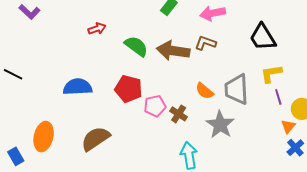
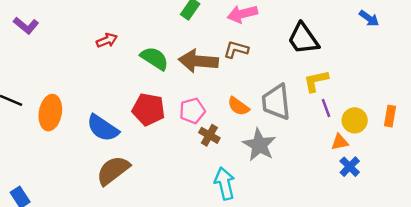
blue semicircle: (78, 87) -> (103, 128), moved, turned -140
pink pentagon: (155, 106) -> (192, 111), moved
orange triangle: (288, 126) -> (340, 142), turned 42
orange ellipse: (44, 137) -> (50, 113), moved

